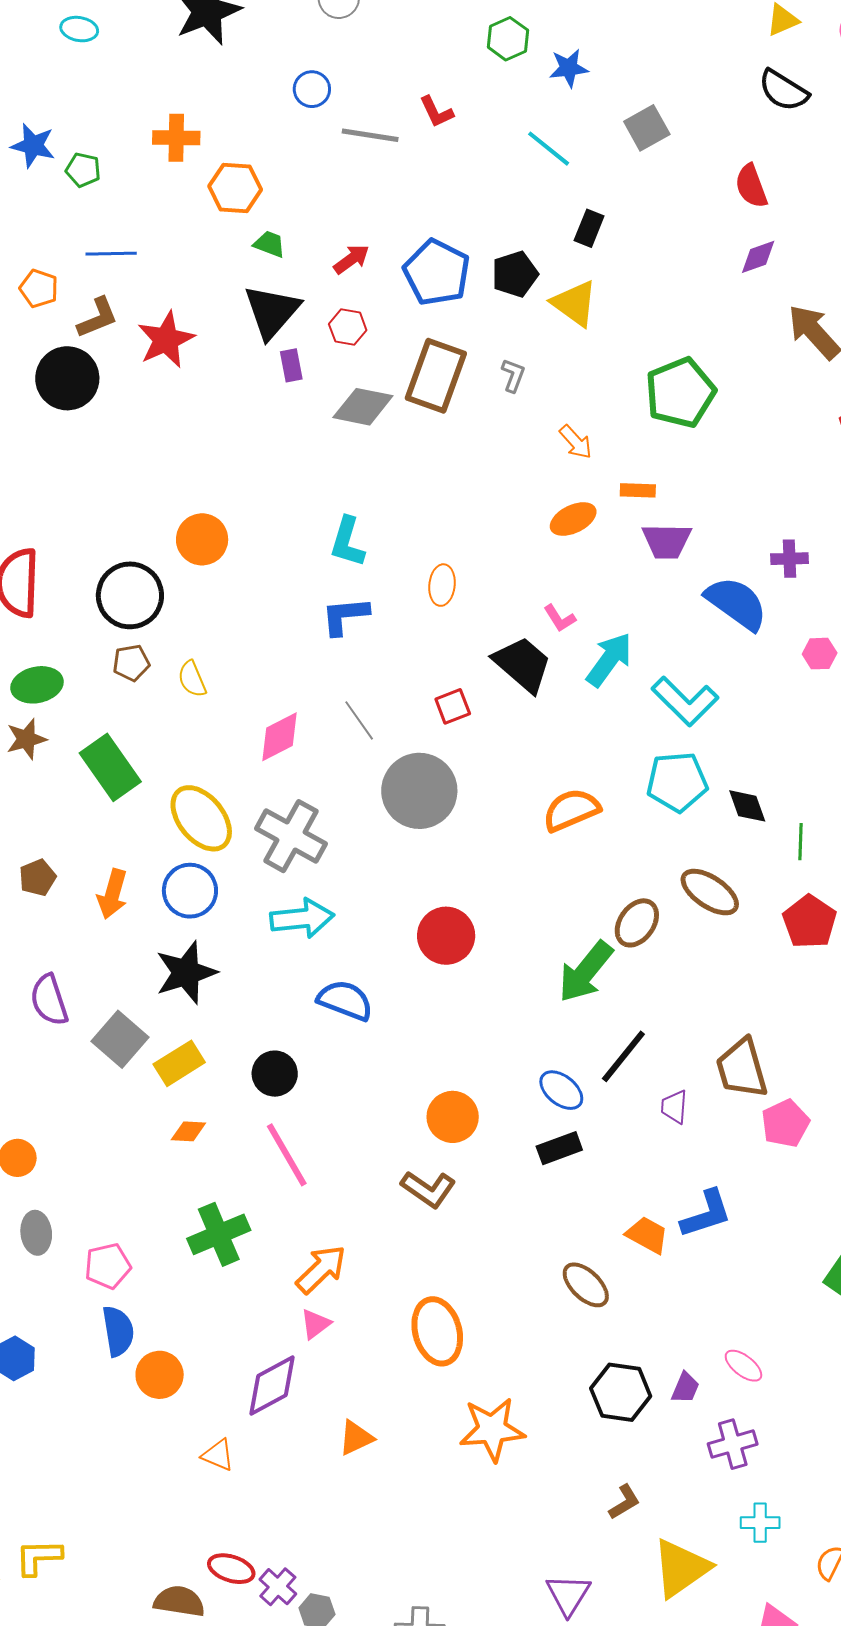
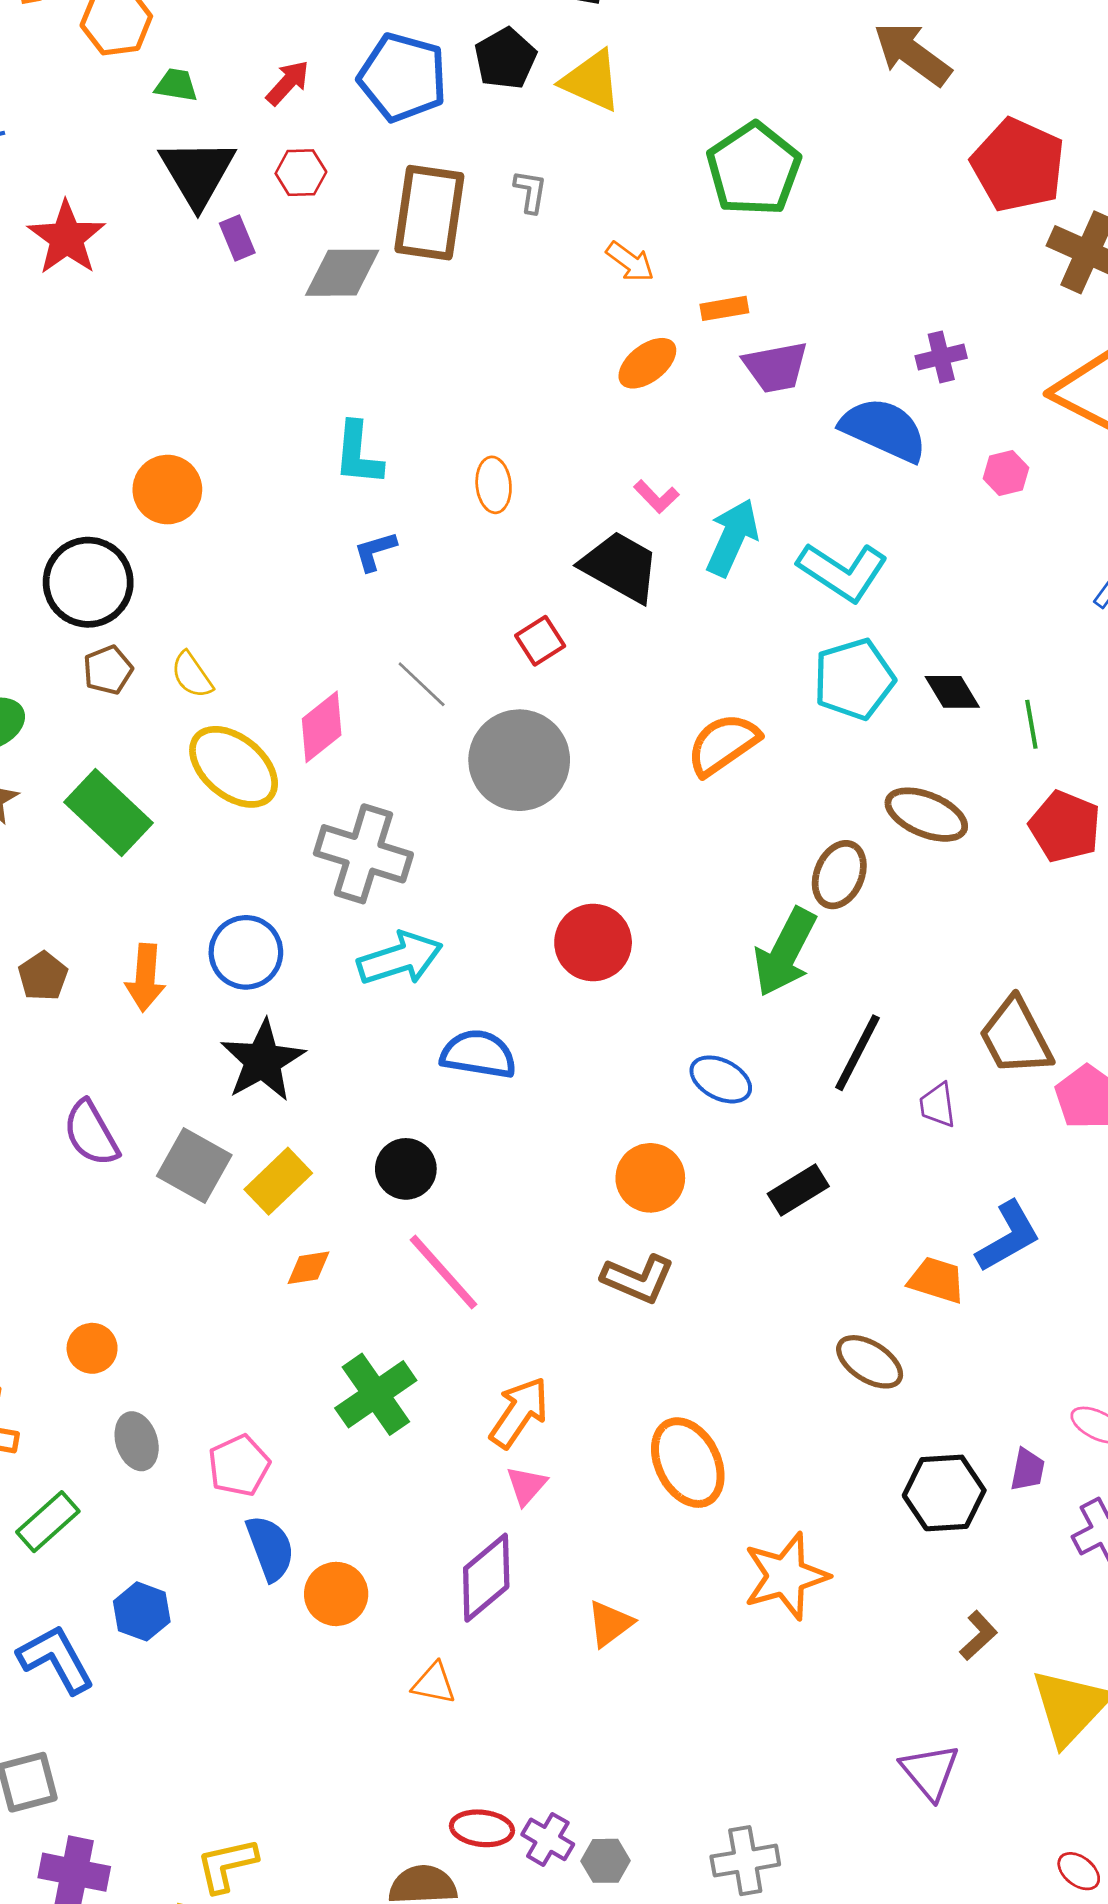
blue L-shape: (345, 616) -> (375, 551), size x0.7
yellow ellipse: (201, 818) -> (234, 767), moved
blue ellipse: (561, 1090) -> (721, 1079), moved

